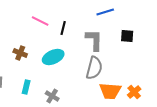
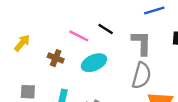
pink line: (40, 21) -> (79, 36), moved
black line: (63, 28) -> (106, 29), turned -72

